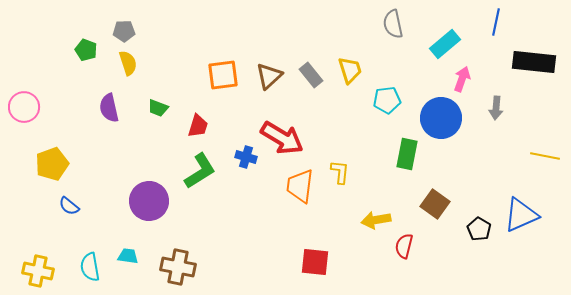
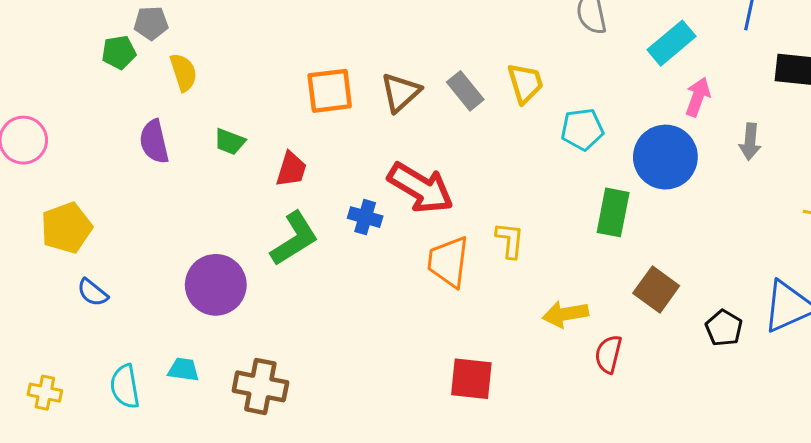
gray pentagon: (124, 31) -> (151, 23), moved
green pentagon: (86, 50) -> (119, 52), turned -30
yellow cross: (38, 271) -> (45, 393), size x0.7

